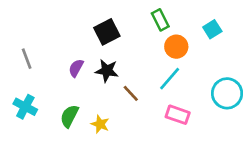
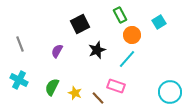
black star: (107, 71) -> (97, 50), moved, turned -30
brown line: (131, 93) -> (98, 98), moved
cyan circle: (227, 93) -> (170, 92), moved
pink rectangle: (178, 115) -> (116, 86), moved

